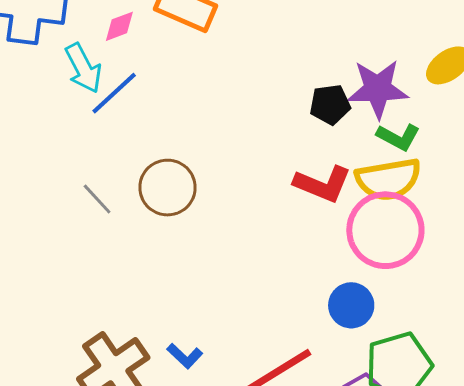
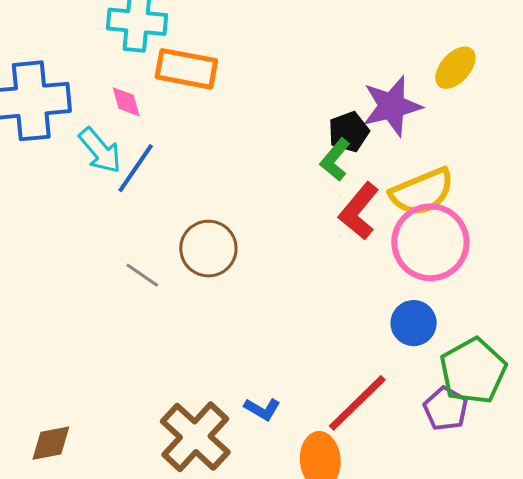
pink diamond: (119, 26) -> (126, 102), turned -72
green L-shape: (398, 137) -> (335, 160), moved, turned 114
red L-shape: (323, 184) -> (359, 211), turned 120

